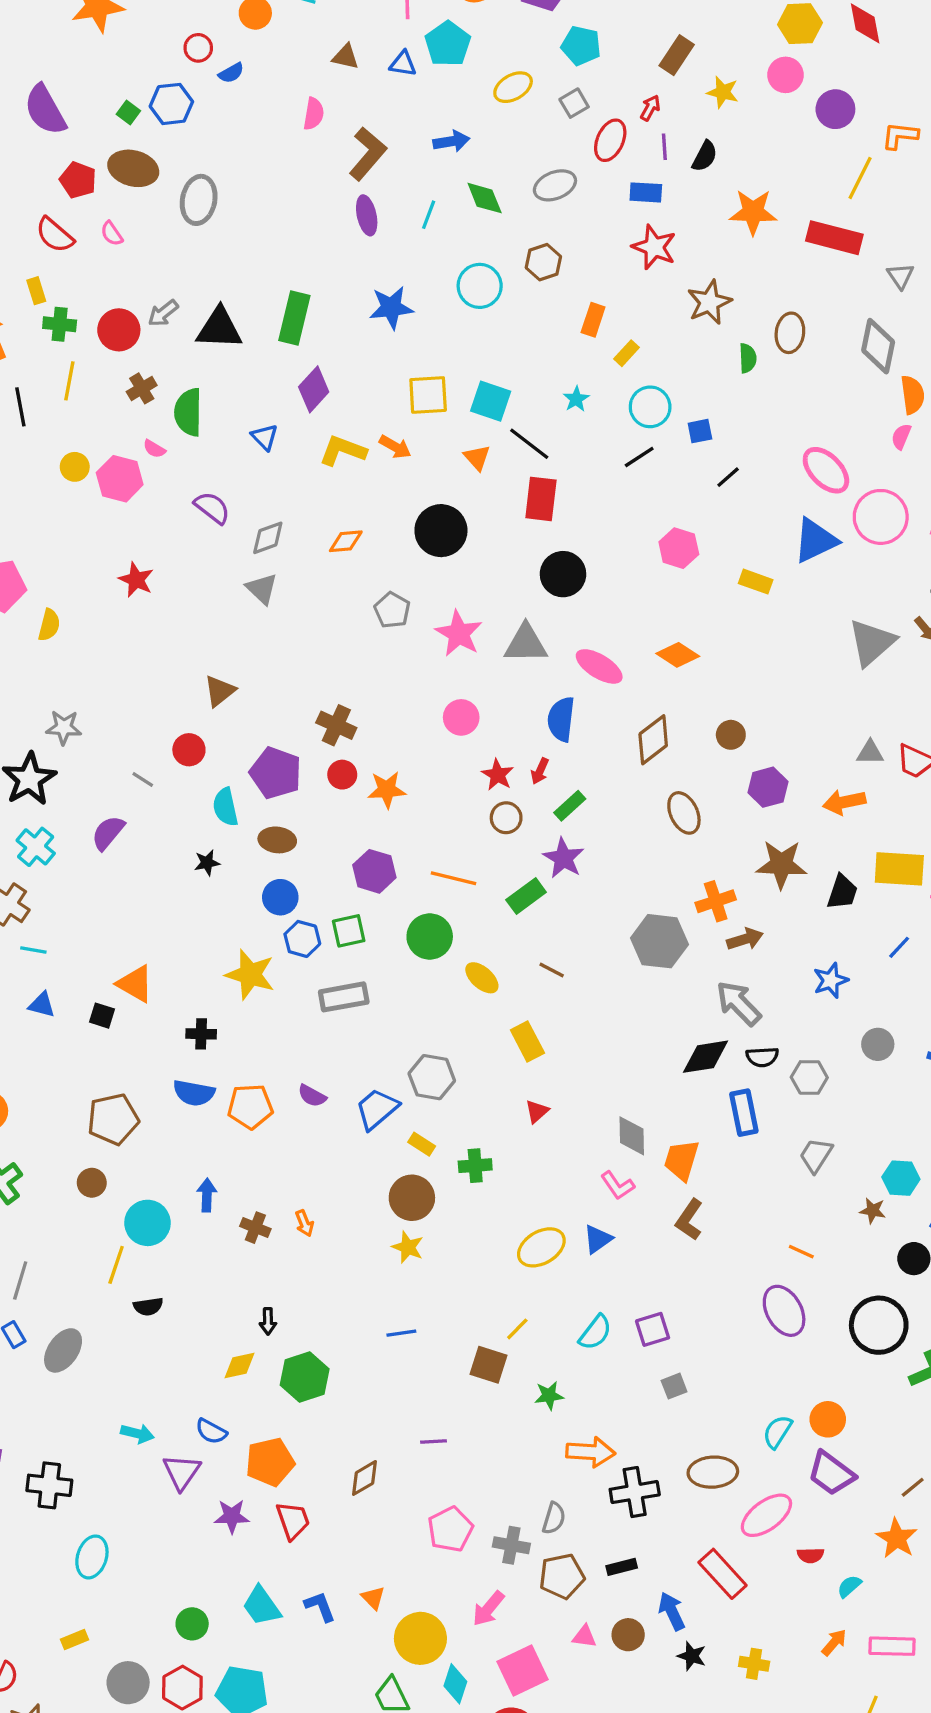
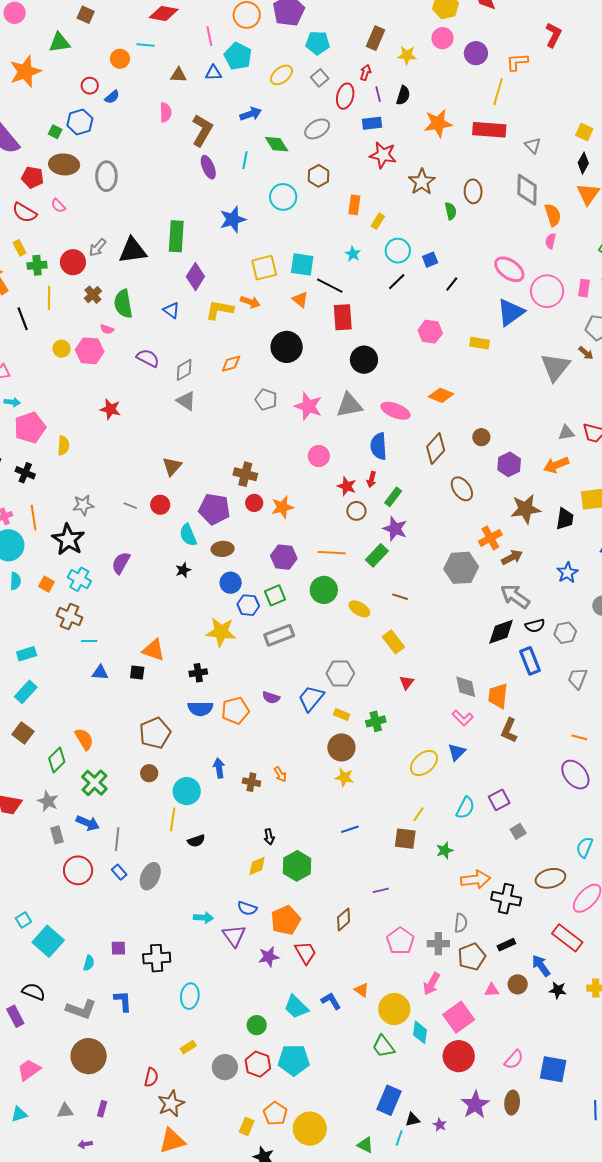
gray line: (143, 780) -> (130, 506), moved
black cross: (635, 1492) -> (506, 899), turned 32

